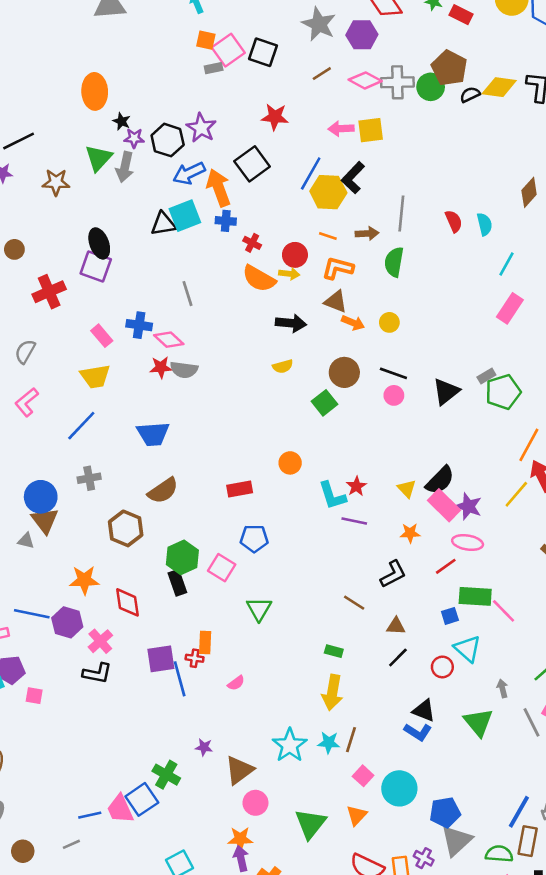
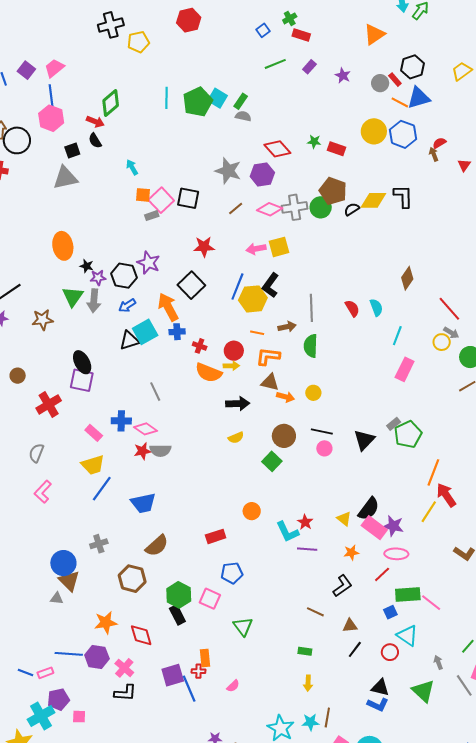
blue arrow: (189, 173) -> (127, 306), moved, size x0.7
blue line: (81, 426) -> (102, 489), moved
yellow arrow: (332, 692) -> (308, 683), size x0.6

